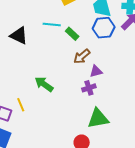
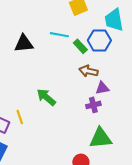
blue hexagon: (104, 28) -> (99, 40), moved
black triangle: (19, 36) -> (24, 44), turned -36
brown arrow: (82, 56) -> (89, 71), turned 48

